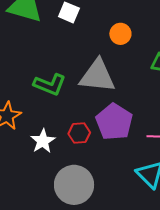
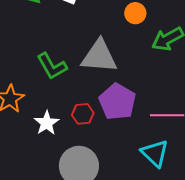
orange circle: (120, 34) -> (135, 13), moved
green L-shape: (50, 84) -> (52, 66), turned 40

